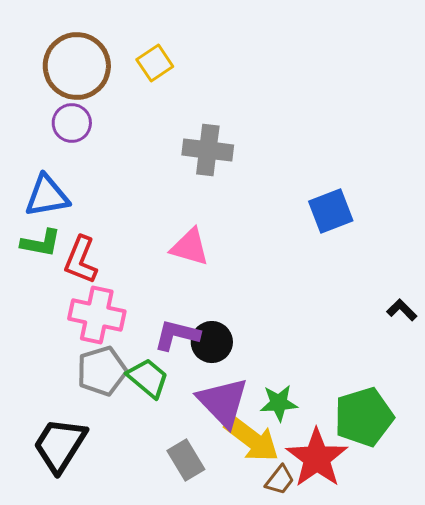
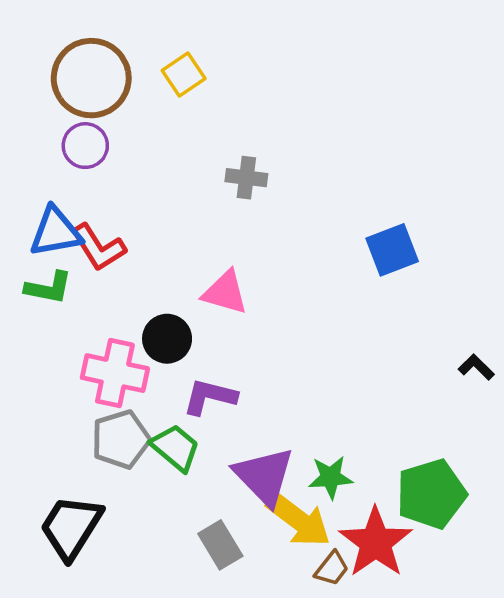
gray cross: (208, 150) -> (246, 178), size x0.7
red L-shape: (81, 260) -> (98, 247), moved, turned -54
black circle: (212, 342) -> (167, 339), moved

